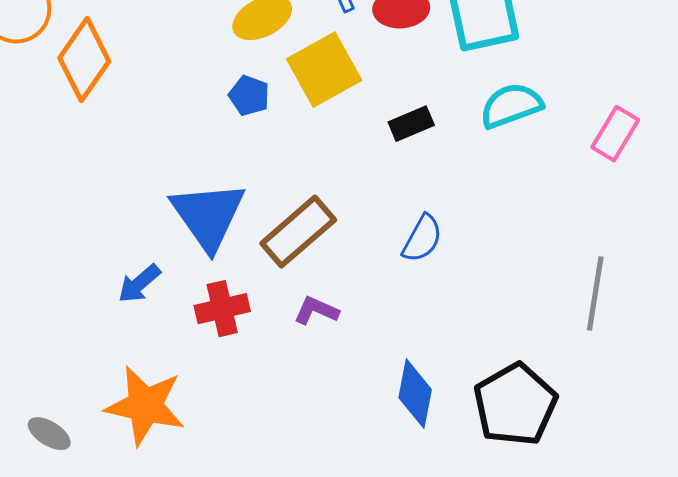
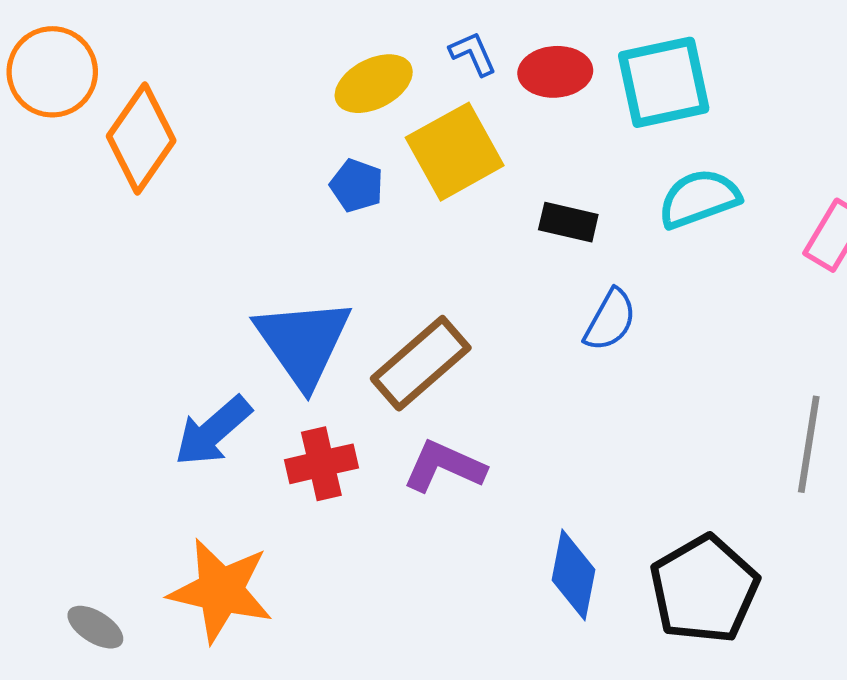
black rectangle: (411, 124) -> (568, 222), turned 36
blue semicircle: (422, 239) -> (610, 320), moved
blue arrow: (139, 284) -> (213, 431), size x1.4
purple L-shape: (316, 311) -> (444, 466), size x1.4

